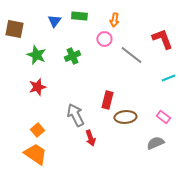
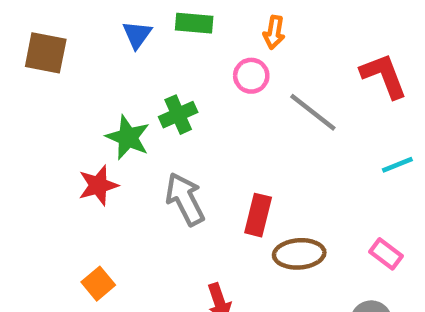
green star: (36, 55) -> (128, 137), moved
gray arrow: (75, 115) -> (185, 199), moved

